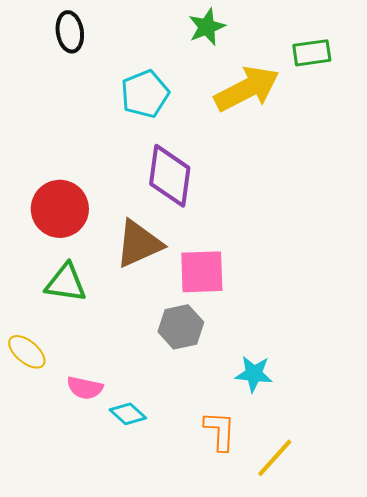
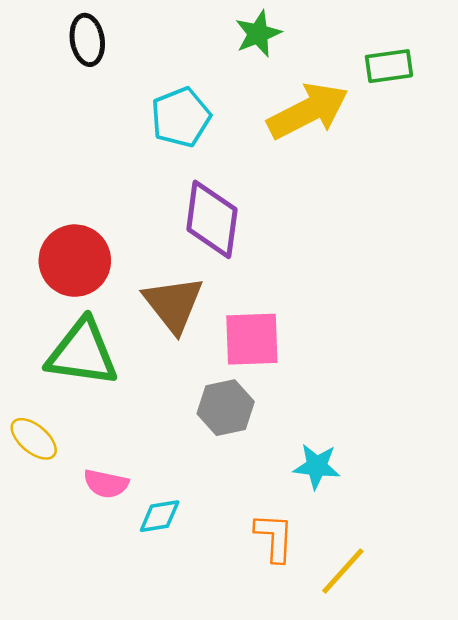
brown triangle: (139, 244) -> (173, 304), turned -44
green triangle: (66, 283) -> (82, 353), size x1.4
cyan diamond: (128, 414) -> (160, 516), turned -51

